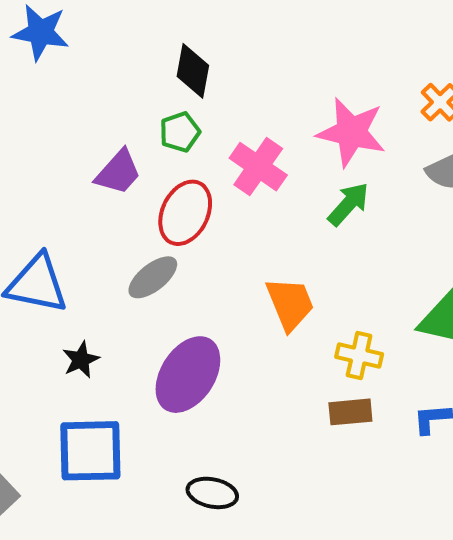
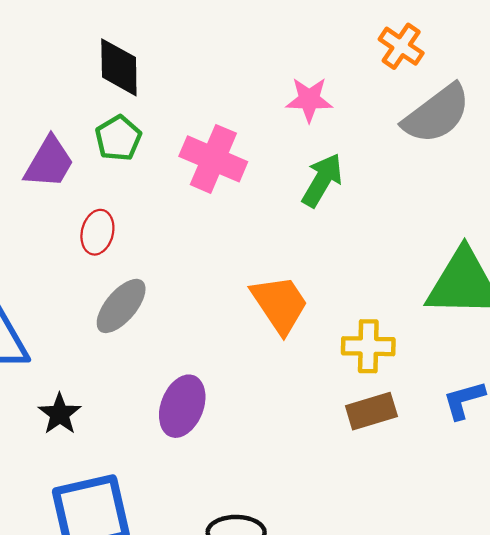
pink star: (351, 132) -> (309, 99), size x0.6
purple trapezoid: (118, 172) -> (49, 162), moved
red ellipse: (185, 213) -> (97, 232), moved, size x0.6
purple ellipse: (188, 375) -> (182, 406), size x0.7

